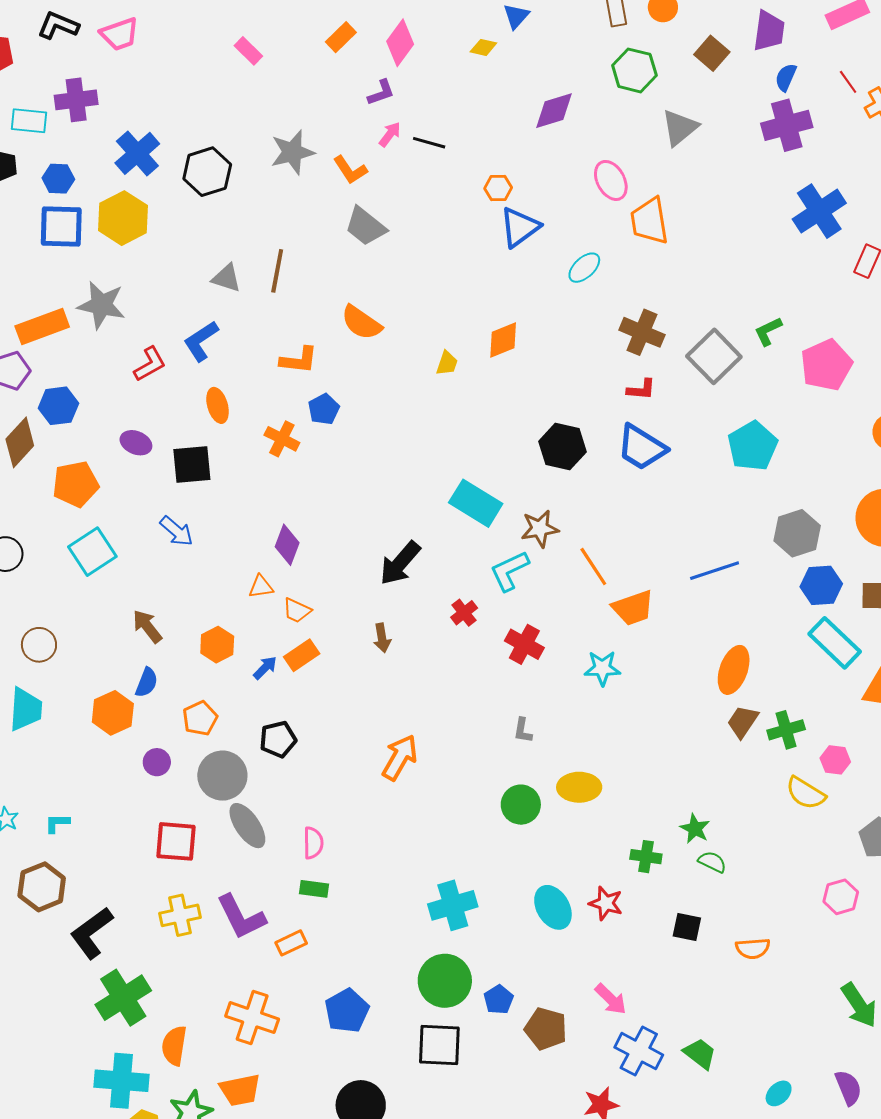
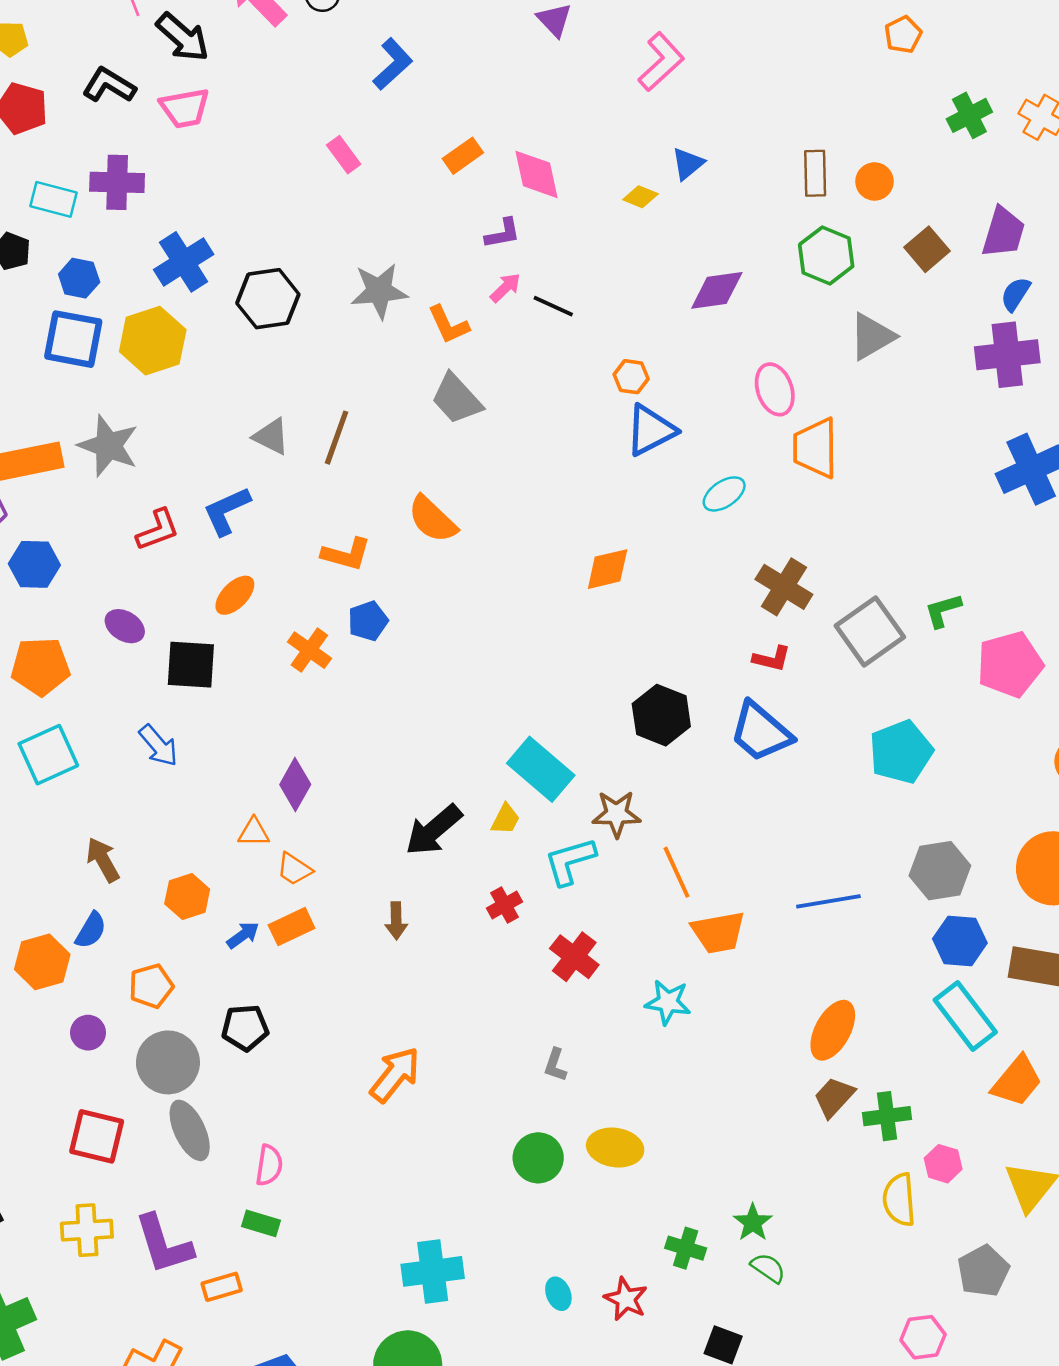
pink diamond: (400, 43) -> (536, 174), turned -57
yellow trapezoid: (447, 363) -> (505, 819), moved
orange ellipse: (218, 405) -> (235, 595), turned 52
yellow semicircle: (806, 793) -> (899, 1200), turned 45
cyan ellipse: (553, 907) -> (558, 1294), size x0.6

